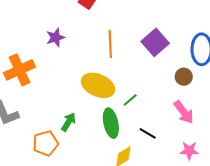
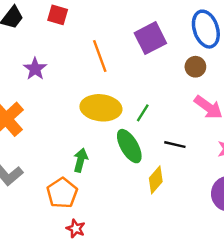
purple square: (155, 42) -> (150, 38), turned 32

